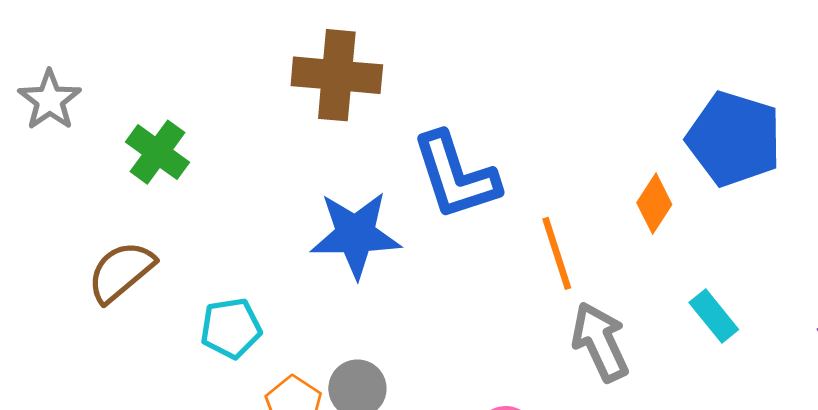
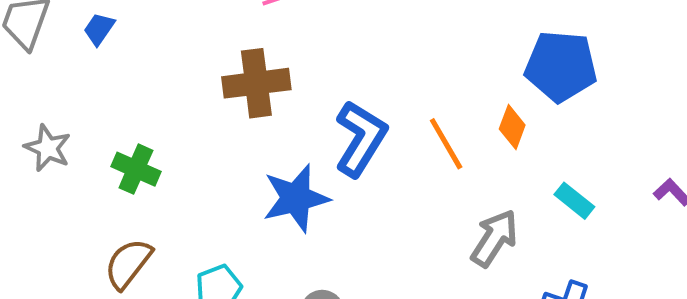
blue L-shape: (456, 176) -> (361, 138), turned -118
orange line: (557, 253) -> (446, 144), moved
gray arrow: (600, 342) -> (494, 238), turned 70

